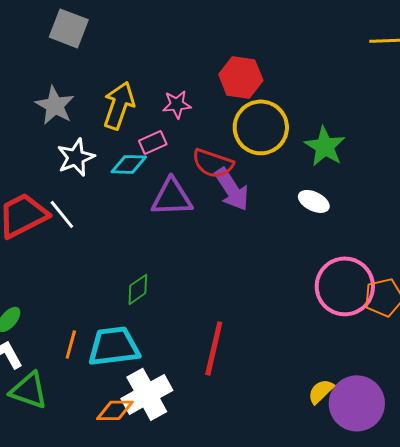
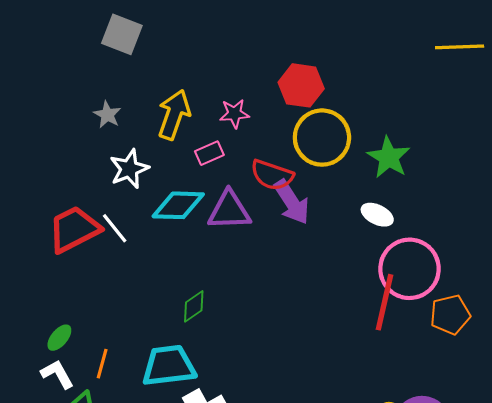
gray star: (55, 105) -> (107, 115), size x0.7
cyan diamond: (129, 164) -> (178, 205), moved, size x1.4
pink circle: (345, 286) -> (410, 269), moved
orange line: (71, 344) -> (102, 364), moved
red line: (214, 348) -> (385, 302), moved

